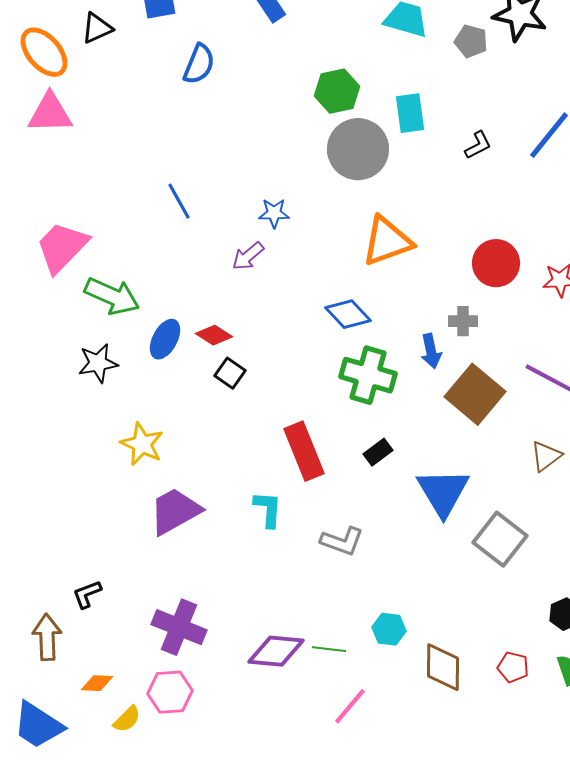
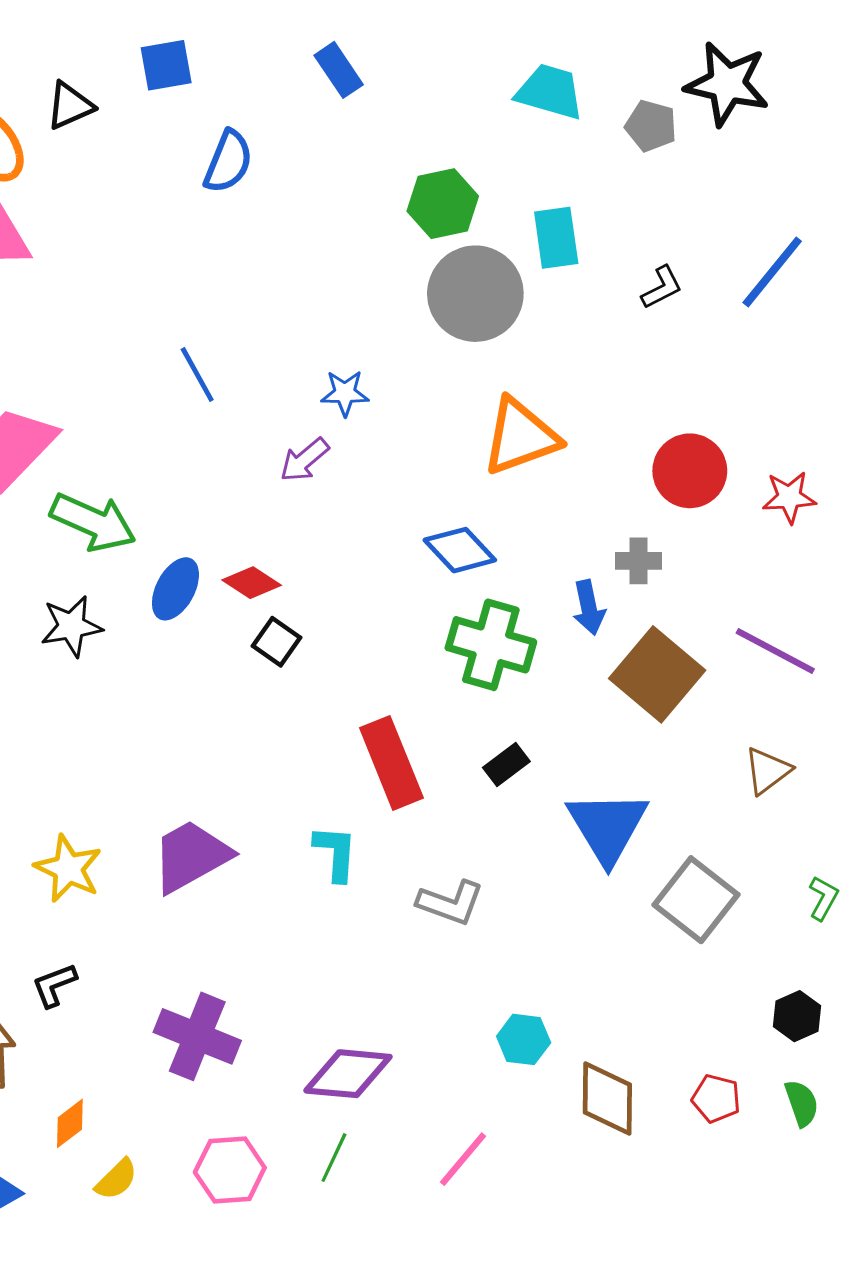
yellow star: (142, 444) -> (68, 869), moved
green line: (329, 649) -> (334, 1158), moved, turned -72
orange diamond: (97, 683) -> (70, 1123), turned -40
pink hexagon: (170, 692) -> (230, 1170), moved

